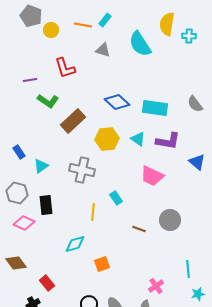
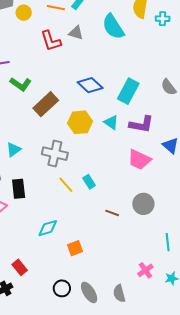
red L-shape: (65, 68) -> (51, 41), moved
cyan rectangle: (155, 108) -> (128, 91), turned -70
pink trapezoid: (152, 176) -> (139, 160), moved
yellow line: (93, 212) -> (66, 185), moved, turned -48
cyan line: (188, 269) -> (168, 242), moved
pink cross: (156, 286) -> (145, 270), moved

